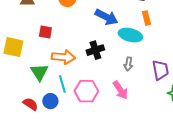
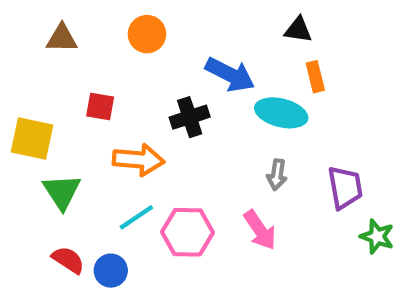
black cross: (95, 50) -> (190, 117), moved
green triangle: (39, 72) -> (62, 192), moved
cyan line: (62, 84) -> (136, 217), turned 72
blue circle: (50, 101) -> (111, 271), moved

